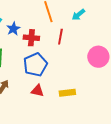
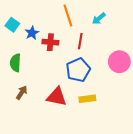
blue pentagon: (35, 65) -> (78, 70), moved
red triangle: (37, 91) -> (57, 97), size x1.5

